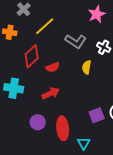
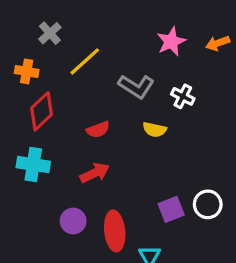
red diamond: (32, 56) -> (42, 111), moved
yellow semicircle: (87, 67) -> (155, 130), turned -88

